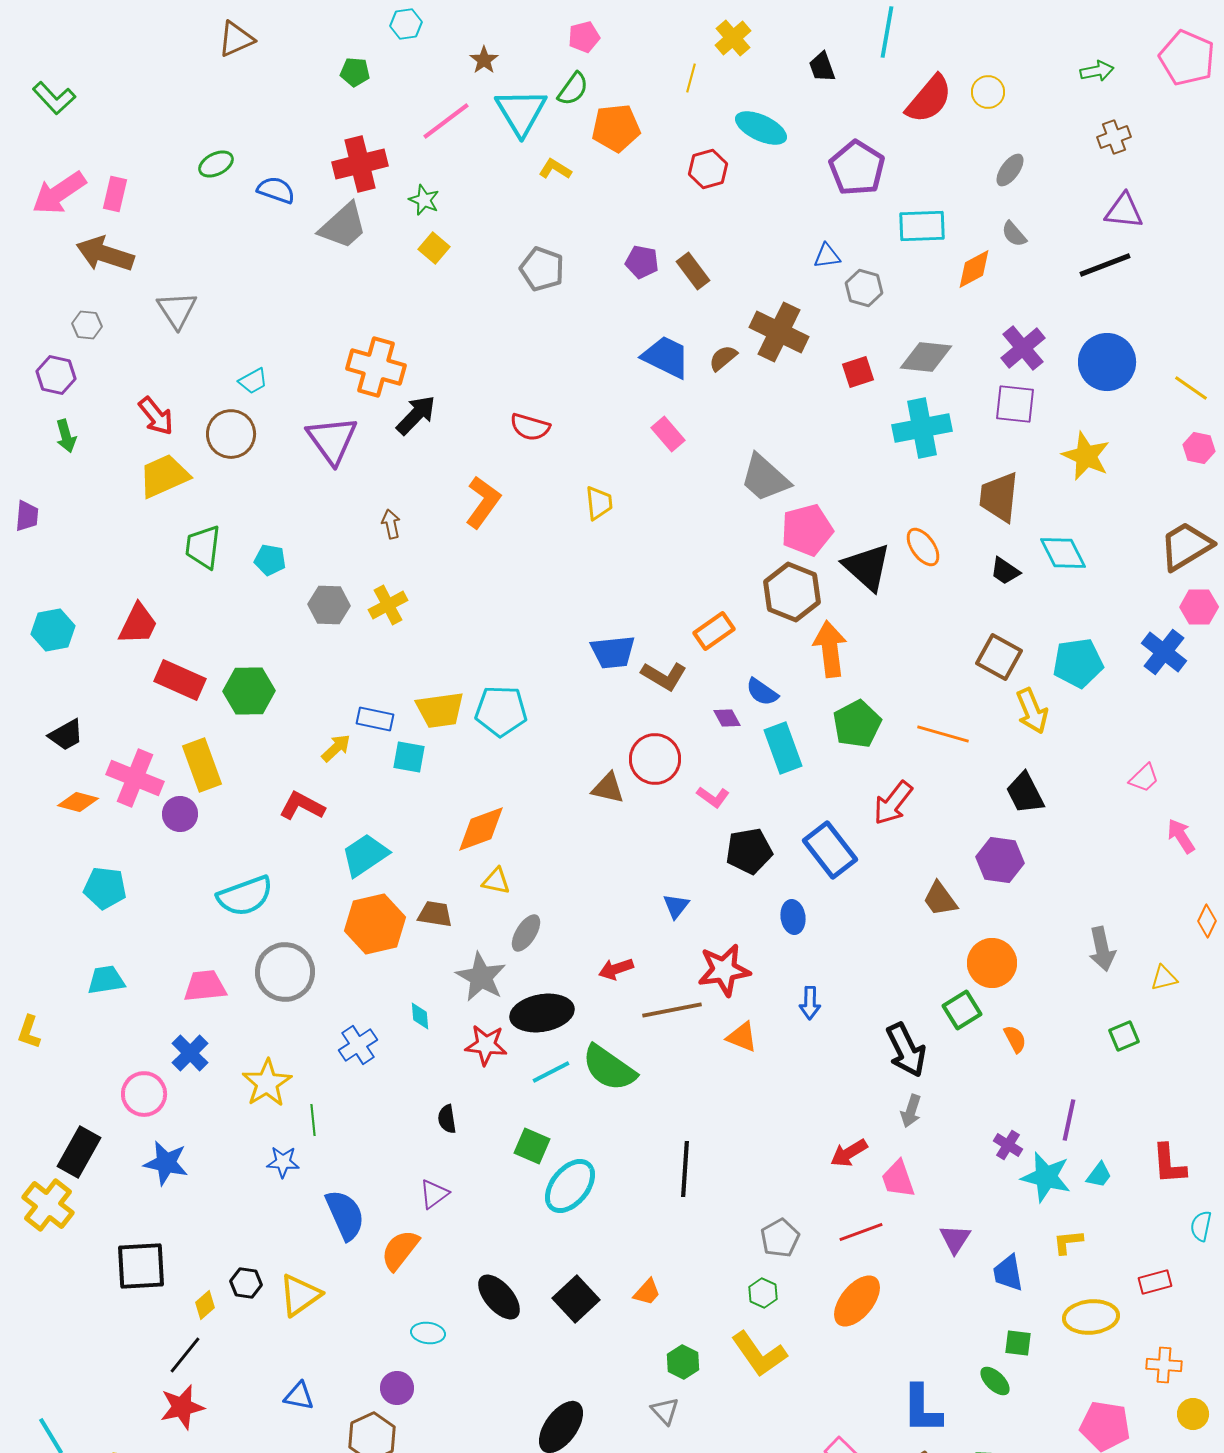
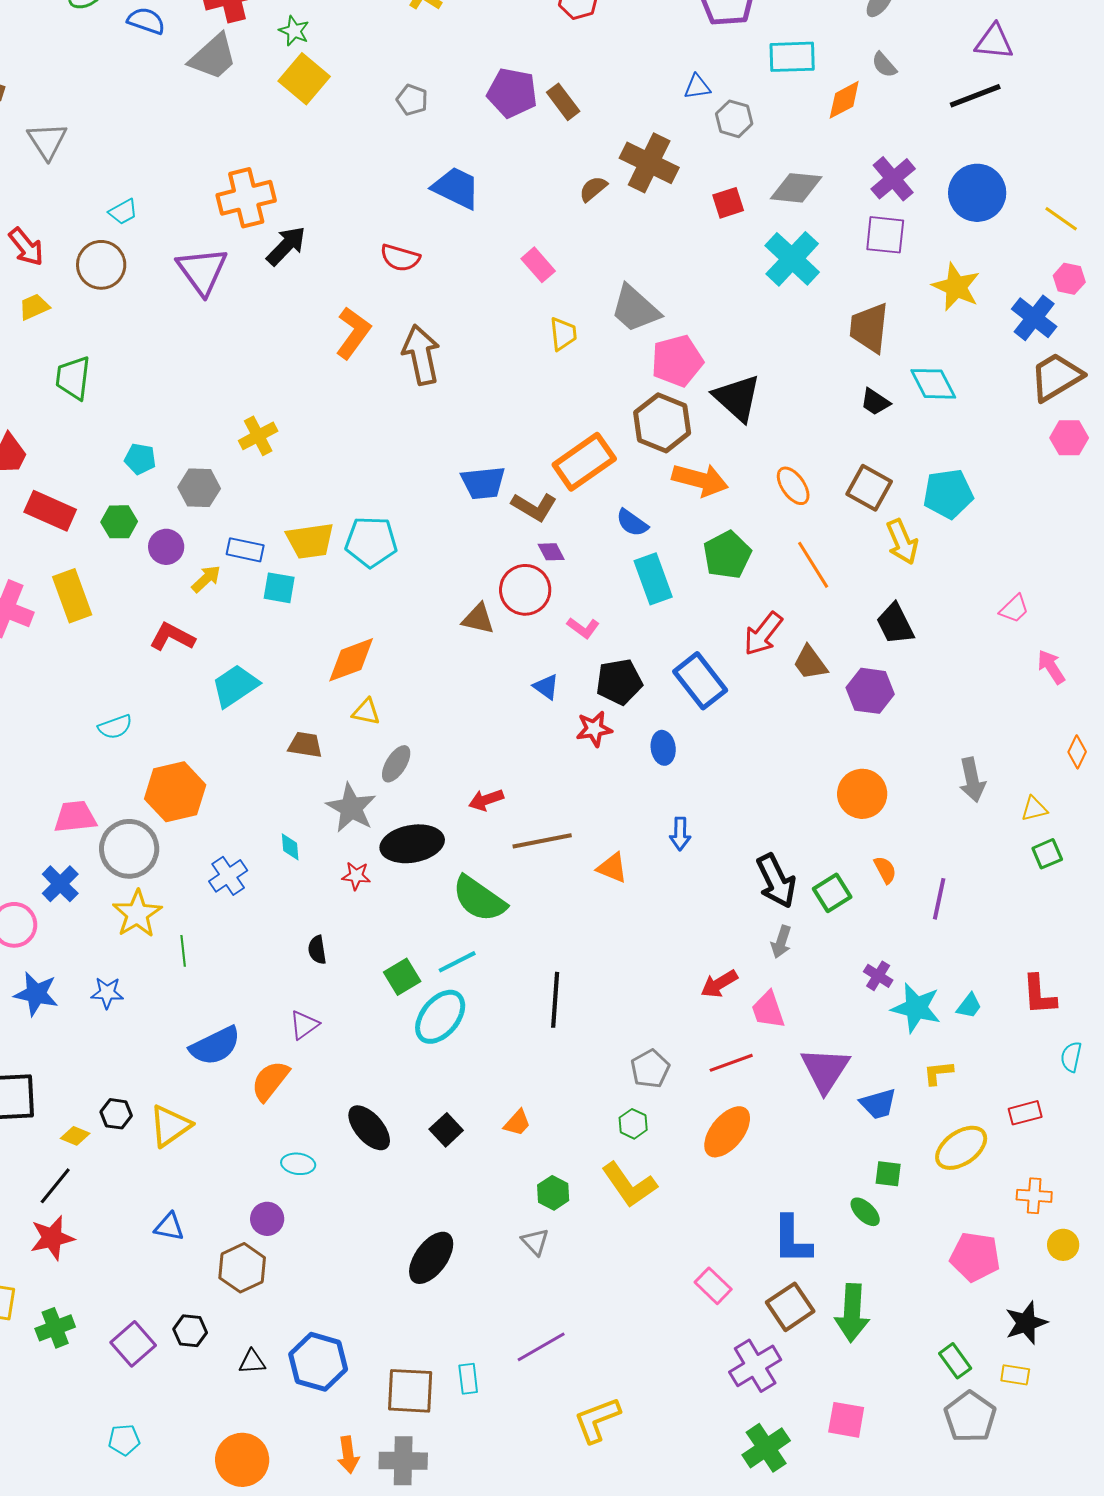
yellow square: (434, 248) -> (304, 79), size x1.6
purple pentagon: (642, 262) -> (512, 93), size x1.5
gray pentagon: (542, 269) -> (412, 100), size x0.7
blue trapezoid: (666, 357) -> (456, 188), moved
orange cross: (376, 367) -> (246, 198), turned -30
cyan cross: (922, 428) -> (792, 259), turned -36
yellow trapezoid: (164, 476) -> (34, 307), size x0.6
yellow trapezoid: (599, 503) -> (563, 334), moved
brown arrow: (391, 524) -> (421, 355), moved, size x2.0
orange ellipse: (923, 547) -> (793, 486), moved
cyan pentagon: (270, 560) -> (140, 459), moved
gray hexagon: (329, 605) -> (199, 488), moved
orange rectangle: (714, 631) -> (584, 462), size x1.5
orange arrow: (830, 649) -> (700, 480), turned 112
blue cross: (1164, 652) -> (1034, 318), moved
green hexagon: (249, 691) -> (119, 522), size x0.7
purple diamond: (727, 718) -> (551, 552), moved
orange line: (943, 734) -> (813, 565), turned 42
purple circle: (180, 814) -> (166, 547), moved
cyan semicircle: (245, 896) -> (115, 727), size x0.6
brown trapezoid: (940, 899) -> (810, 663), moved
blue triangle: (676, 906) -> (546, 687), moved, turned -32
orange hexagon: (375, 924) -> (175, 792), moved
red star: (724, 970) -> (594, 729), moved, size x0.7
gray circle: (285, 972) -> (129, 849), moved
green square: (962, 1010) -> (832, 893), moved
green square: (1124, 1036) -> (1047, 854), moved
red star: (486, 1045) -> (356, 876), size x0.7
cyan line: (551, 1072) -> (457, 962), moved
purple line: (1069, 1120) -> (939, 899), moved
green square: (532, 1146) -> (402, 977), turned 36
blue star: (283, 1162) -> (107, 993), moved
blue semicircle: (345, 1215) -> (215, 1046), turned 88
purple triangle: (955, 1239) -> (825, 1070), size x1.6
blue trapezoid: (1008, 1273) -> (878, 1104), turned -96
black square: (576, 1299) -> (446, 1130), size x0.7
yellow diamond: (205, 1305) -> (75, 1136), turned 64
yellow ellipse: (1091, 1317) -> (961, 1148), turned -30

